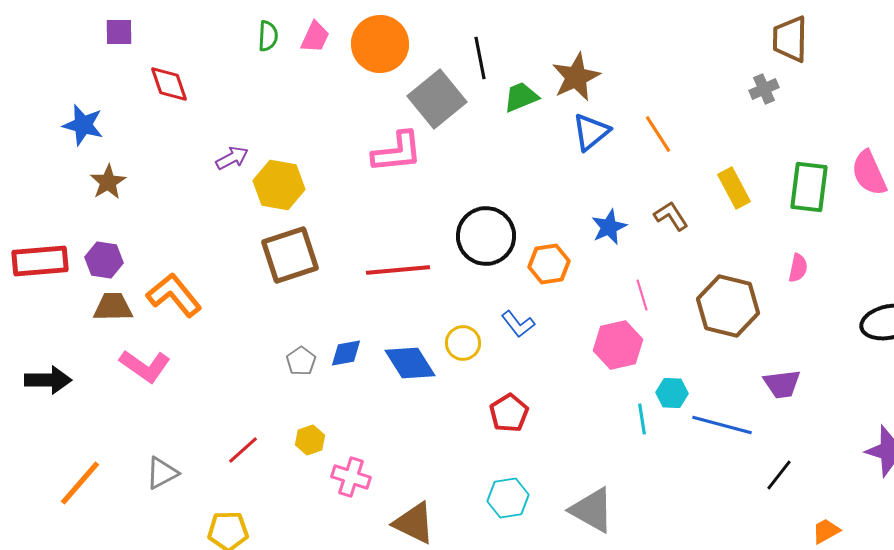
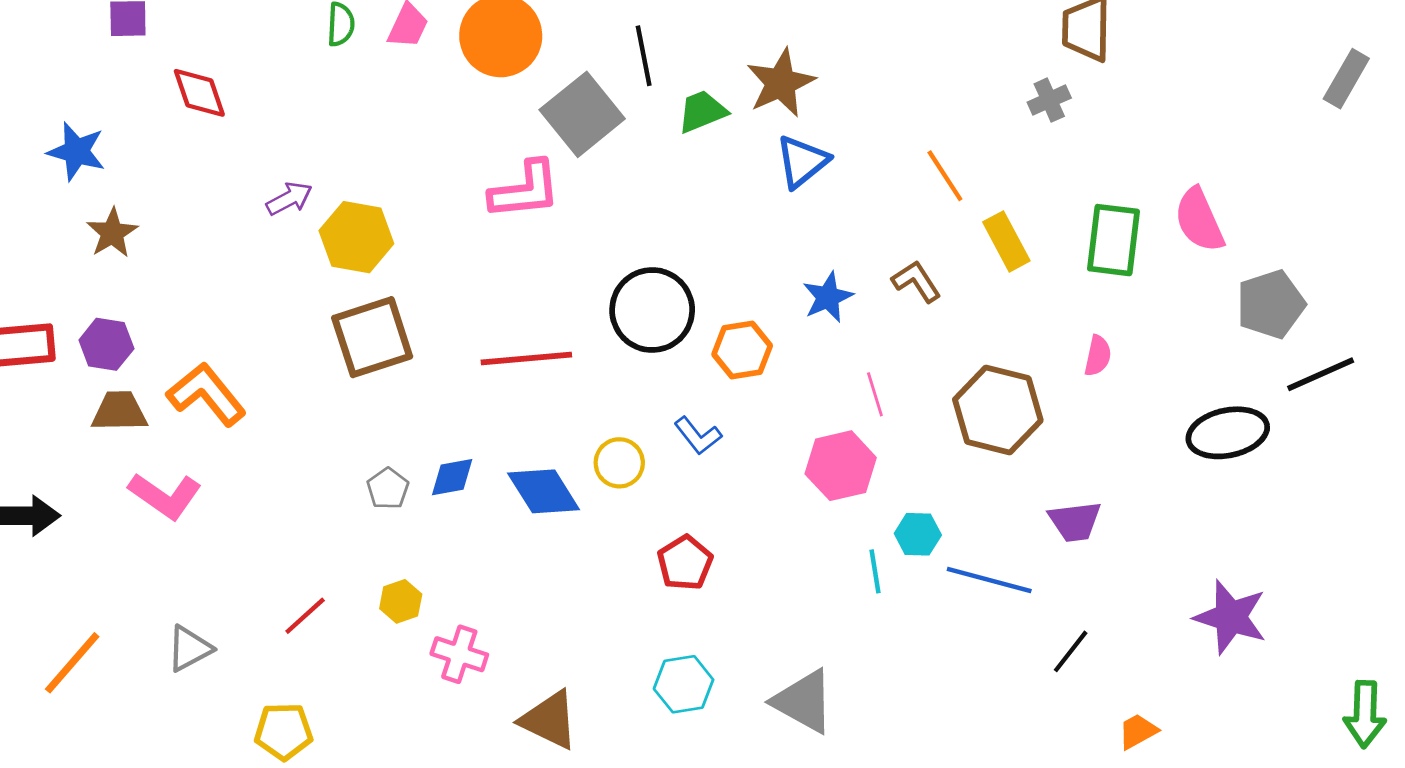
orange line: (658, 134) -> (945, 176), moved

